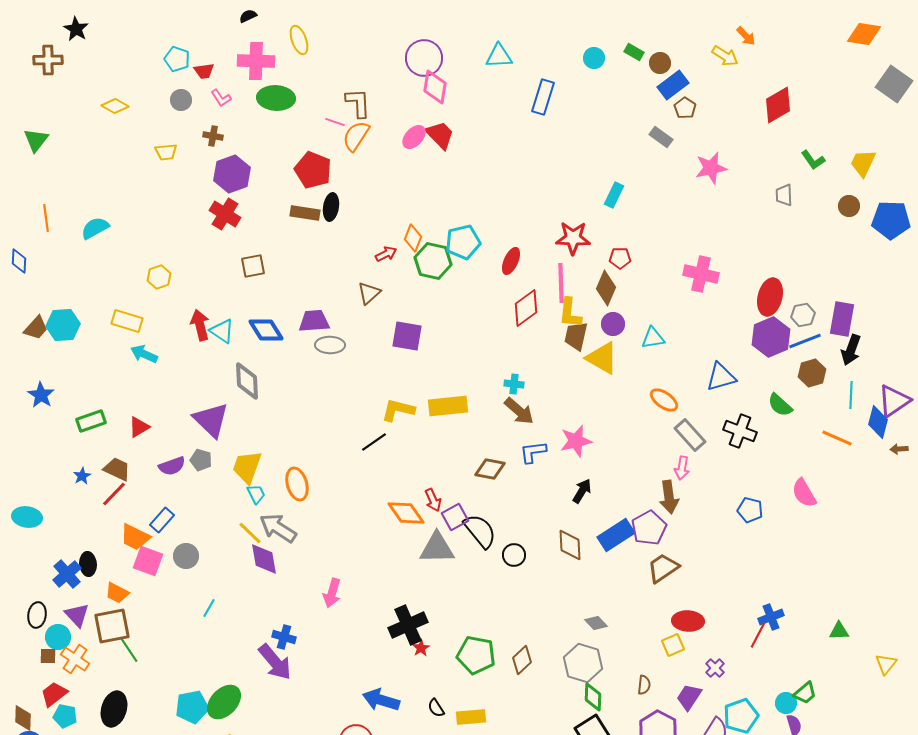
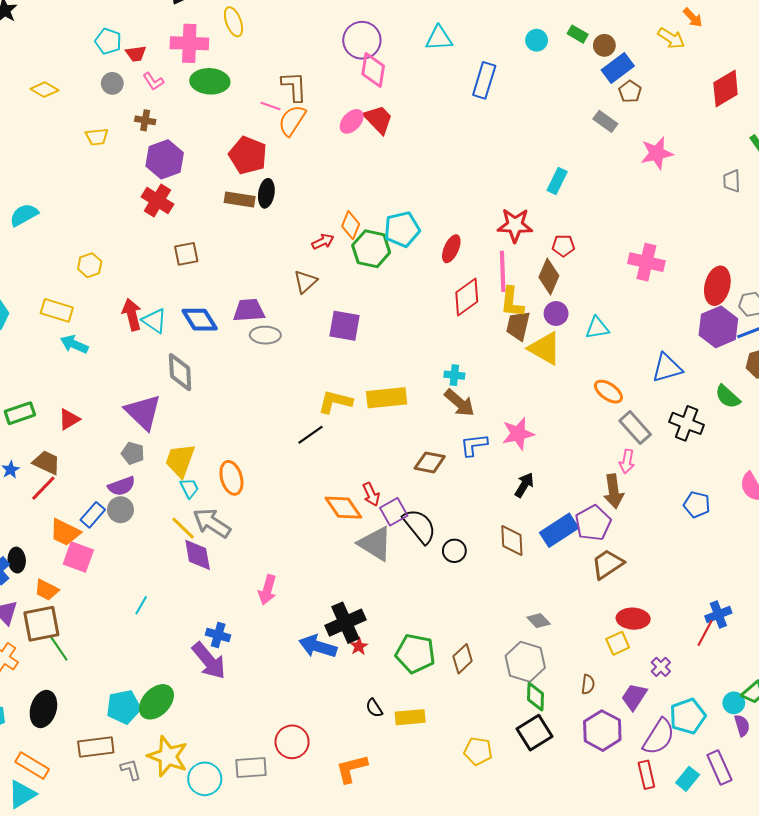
purple semicircle: (172, 466) -> (122, 486), moved
gray triangle: (437, 548) -> (375, 544), turned 33
gray circle: (186, 556) -> (120, 510), moved
blue arrow: (381, 700) -> (318, 646), moved

